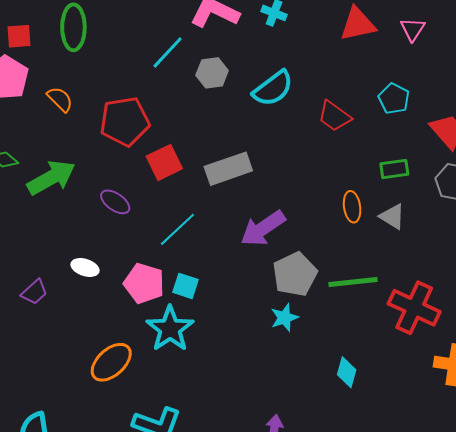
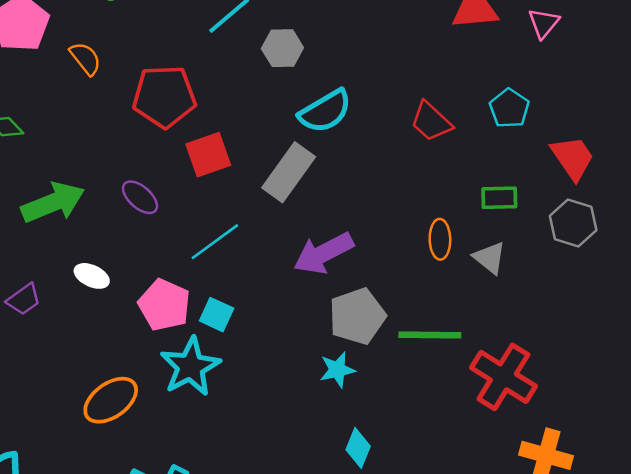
cyan semicircle: (273, 88) -> (325, 111), moved
gray rectangle: (228, 169) -> (289, 172), turned -42
green arrow: (51, 178) -> (53, 203), moved
cyan diamond: (347, 372) -> (358, 448), moved

